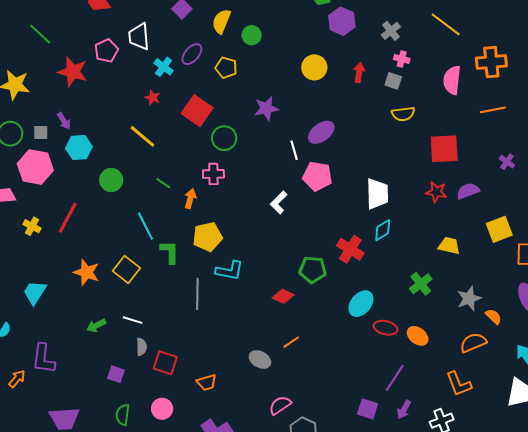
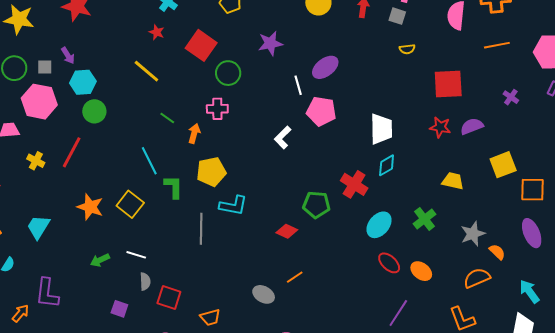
yellow semicircle: (403, 114) -> (407, 49), size x0.7
green circle: (111, 180) -> (94, 111), moved
cyan ellipse: (361, 304) -> (379, 225), moved
red ellipse: (385, 328) -> (389, 263), turned 30

